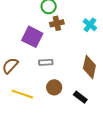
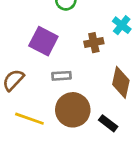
brown cross: (57, 23) -> (94, 43), moved
brown circle: (54, 87) -> (73, 110), size x1.6

